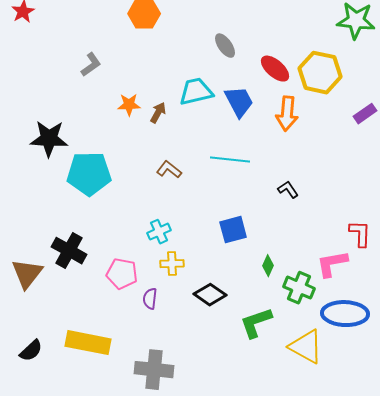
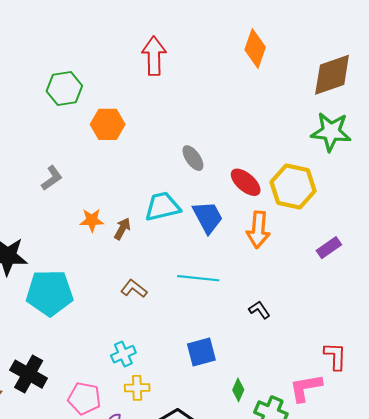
purple rectangle: (365, 114) -> (329, 248), moved

